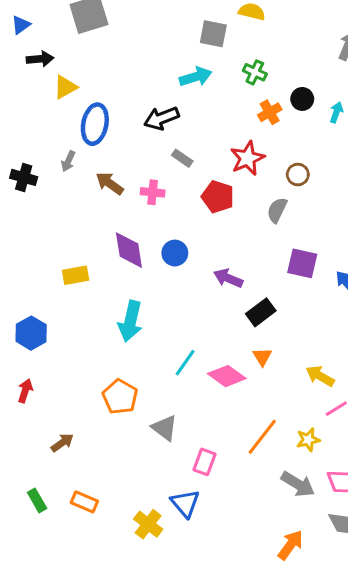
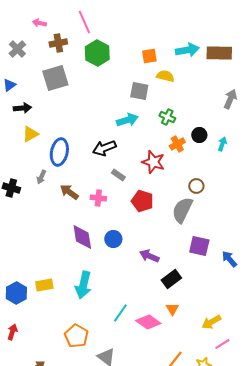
yellow triangle: (65, 87) -> (30, 134), moved
red star: (247, 158) -> (153, 162), moved, turned -30
gray semicircle: (277, 210) -> (182, 210), size x1.5
yellow rectangle: (76, 275) -> (44, 285), moved
yellow arrow: (320, 376) -> (211, 322), turned -60

